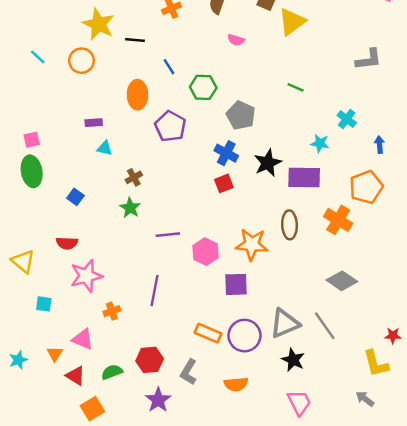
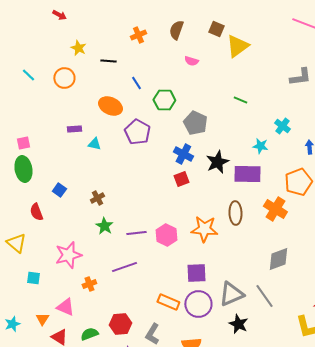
yellow star: (99, 24) -> (78, 48), size x0.6
orange ellipse: (137, 95) -> (110, 106), turned -65
cyan triangle: (105, 148) -> (94, 144), moved
brown cross: (134, 177) -> (97, 198), moved
green star: (130, 208) -> (104, 226), moved
purple line: (168, 235) -> (136, 233), moved
red semicircle: (67, 243) -> (36, 212), moved, turned 66
gray diamond: (342, 281) -> (278, 259), turned -55
purple square: (236, 284) -> (196, 273), moved
purple line: (154, 291) -> (124, 267), turned 60

